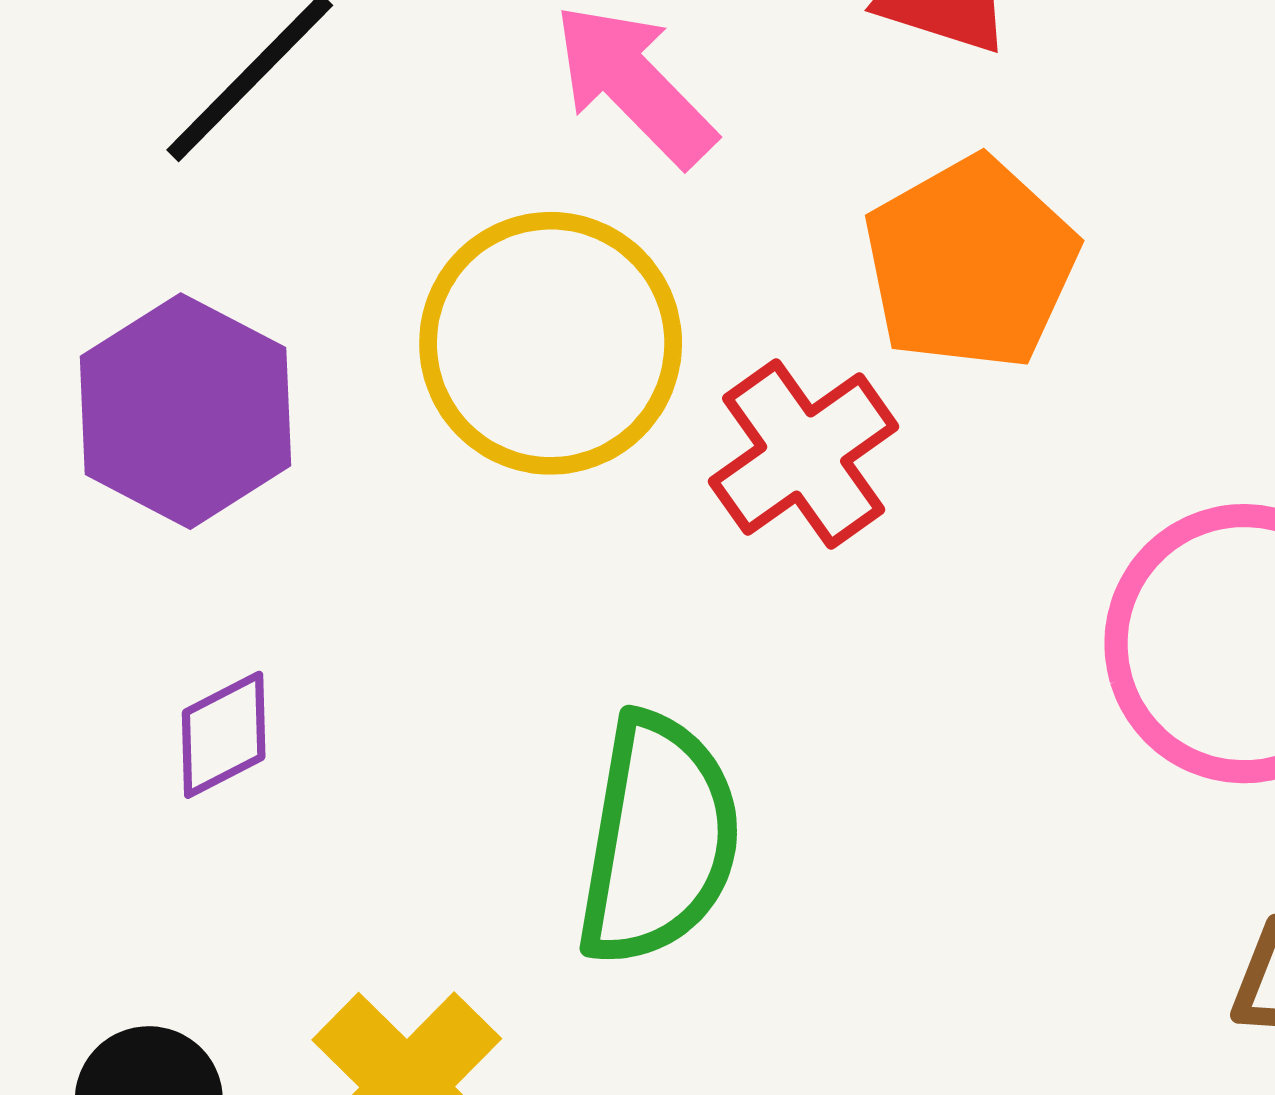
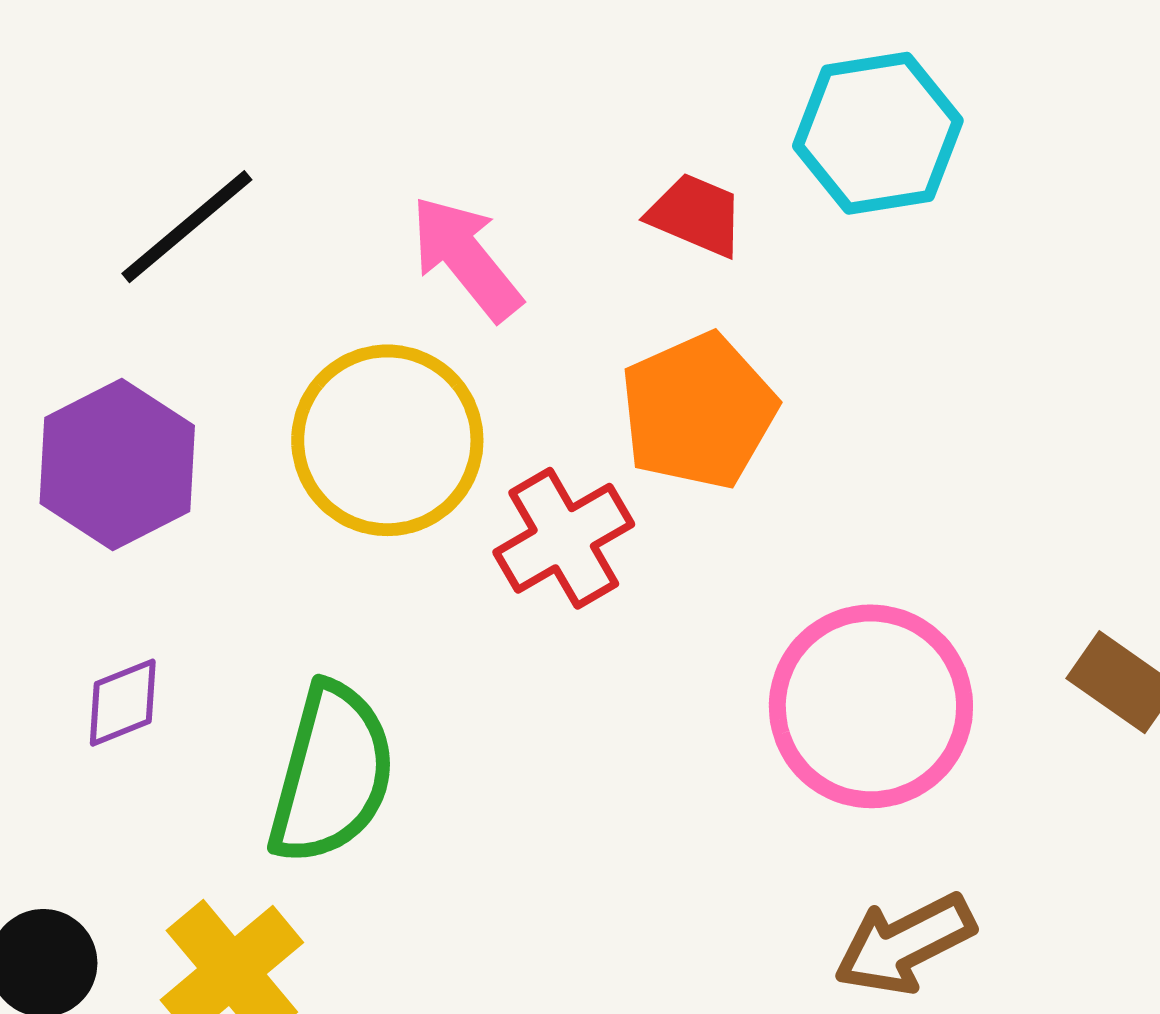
green semicircle: (658, 839) -> (332, 774), moved

